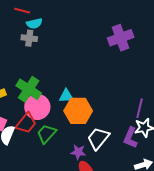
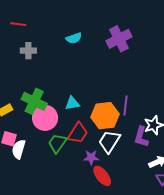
cyan semicircle: (34, 24) -> (74, 38), moved
purple line: (140, 108) -> (125, 106), moved
orange hexagon: (78, 111) -> (105, 116), moved
red trapezoid: (26, 123) -> (78, 133), moved

